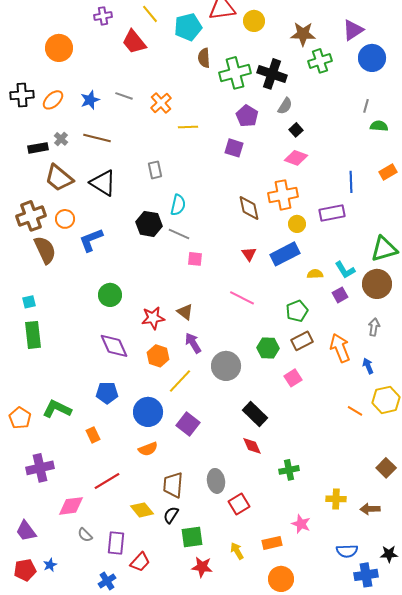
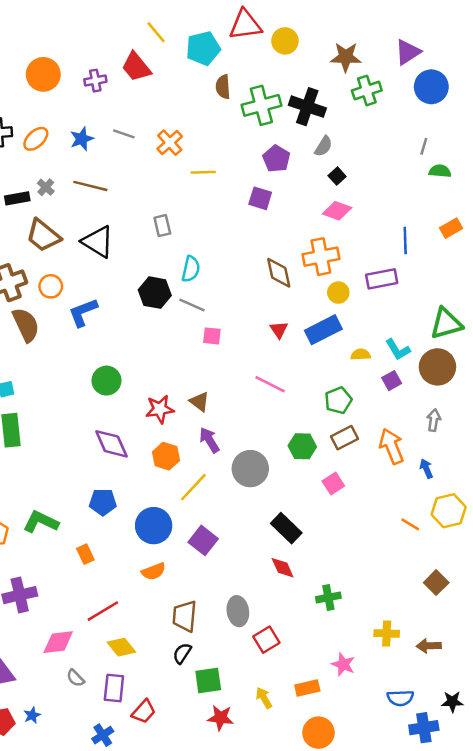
purple cross: (103, 16) -> (95, 81), moved
brown square: (386, 468) -> (436, 583), moved
yellow diamond: (142, 510) -> (121, 647), moved

